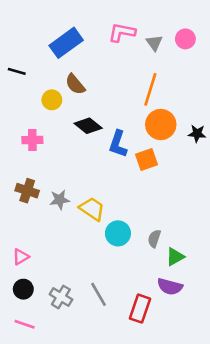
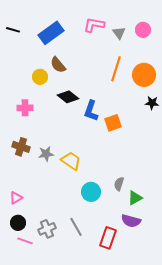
black line: (17, 71) -> (13, 30), moved
orange circle: (161, 124) -> (144, 75), moved
cyan circle: (118, 233) -> (91, 192), moved
gray cross: (61, 297) -> (47, 229), turned 36
pink line: (25, 324) -> (25, 241), moved

